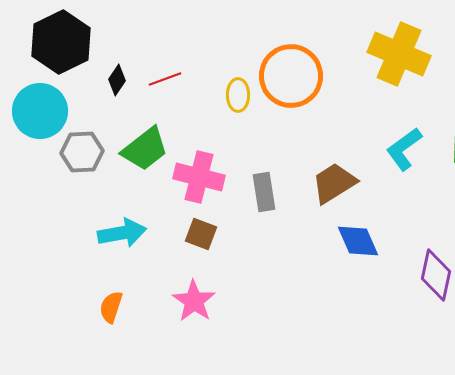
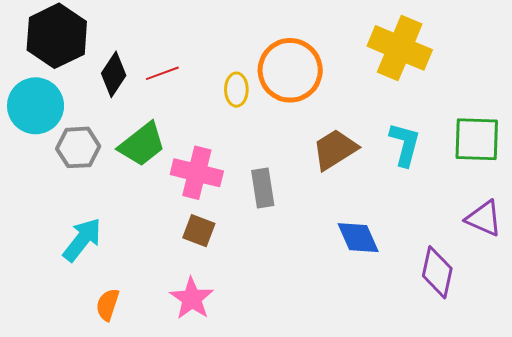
black diamond: (117, 80) -> (114, 74), size x1.4
cyan L-shape: (404, 149) -> (405, 144), turned 141
brown trapezoid: (334, 183) -> (335, 149), moved
cyan arrow: (122, 233) -> (82, 240), moved, turned -42

